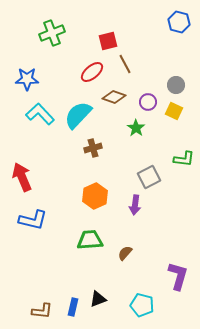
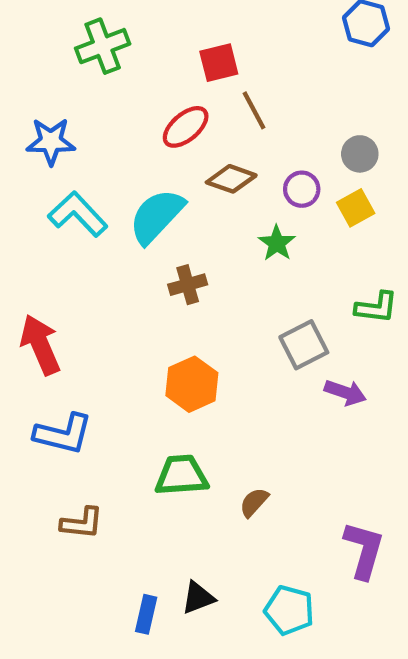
yellow square: (174, 111) -> (356, 208), turned 36
purple arrow: (135, 205) -> (345, 392), moved, turned -78
brown L-shape: (42, 311) -> (82, 523), moved

